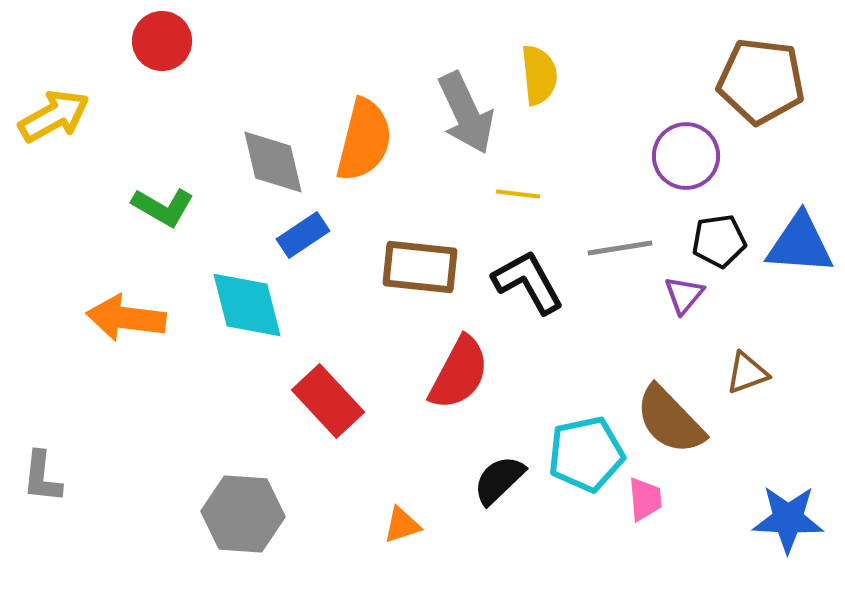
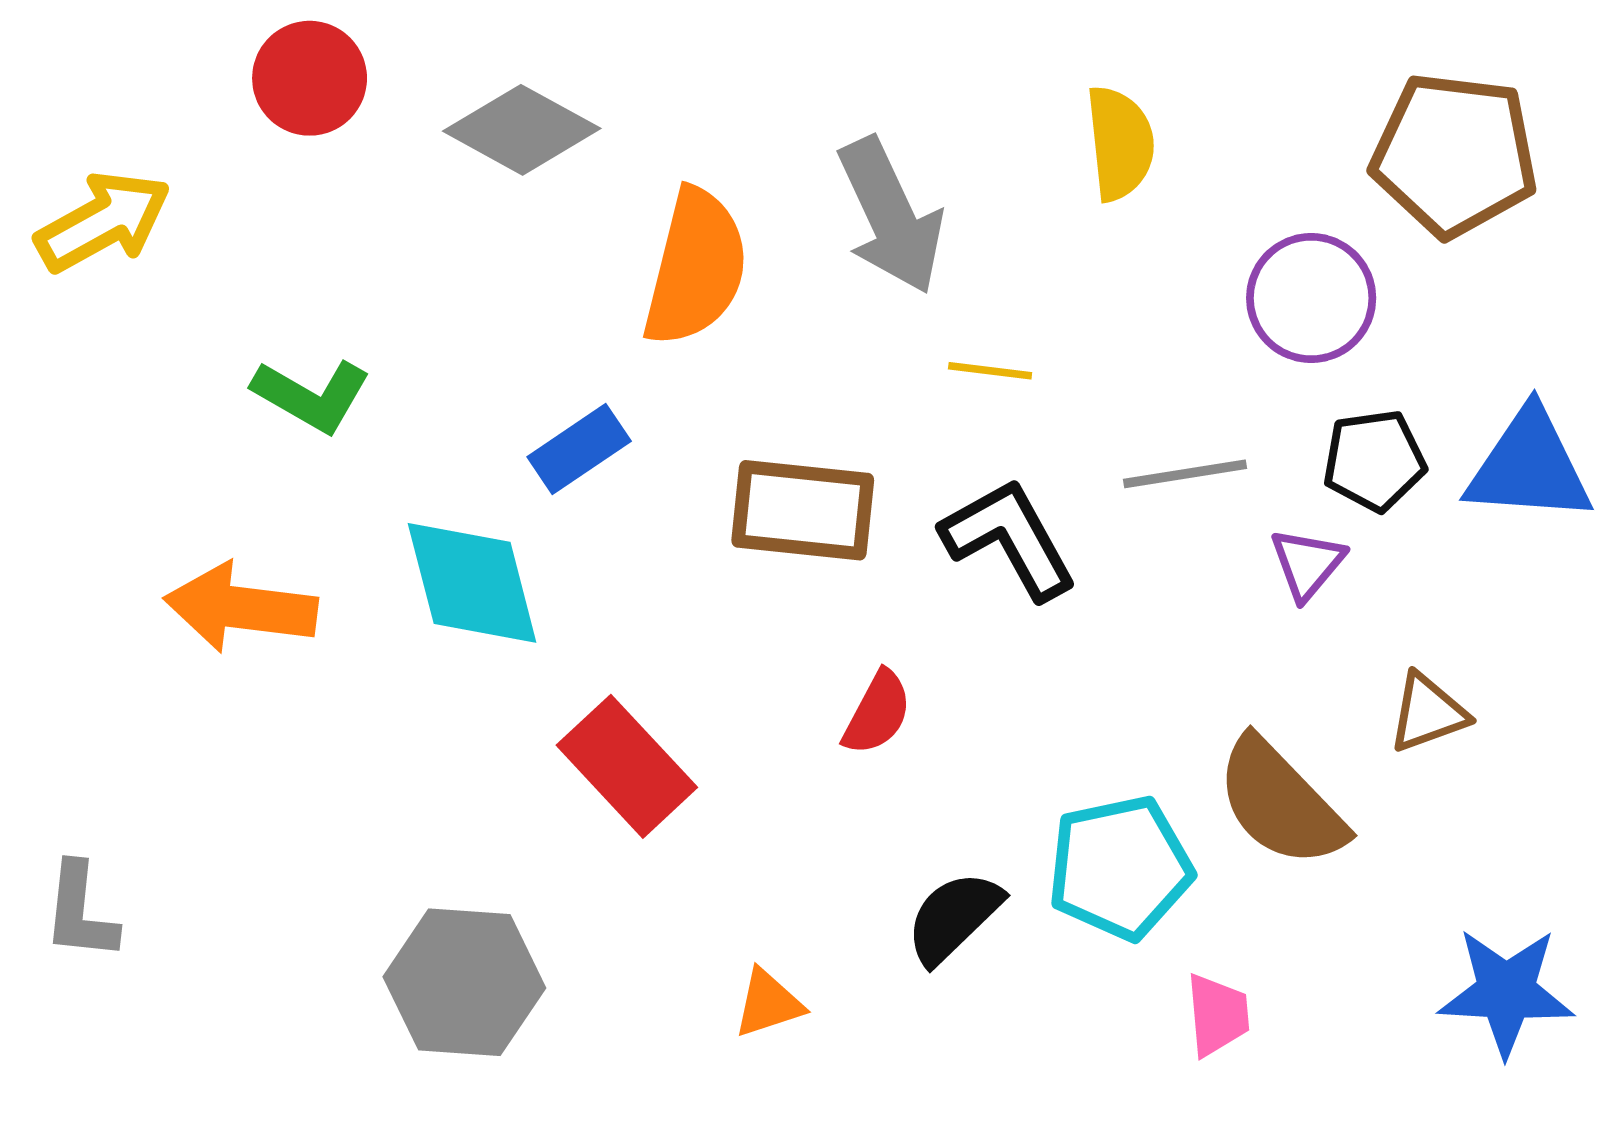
yellow semicircle: (539, 75) -> (1120, 143), moved
gray diamond: (273, 162) -> (522, 130), moved, turned -48
red semicircle: (459, 373) -> (877, 713), size x0.6
pink trapezoid: (645, 499) -> (1217, 1015), moved

